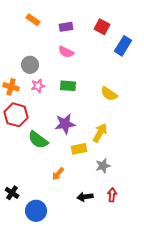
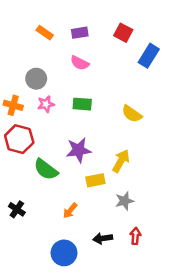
orange rectangle: (33, 20) -> (45, 33), moved
black cross: (12, 193) -> (17, 209), moved
blue circle: (36, 211) -> (64, 253), moved

